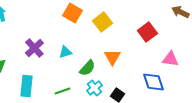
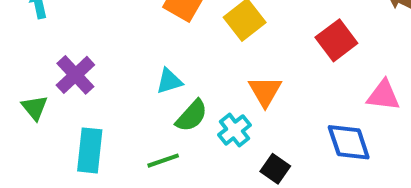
purple cross: (34, 48) -> (75, 75), moved
green semicircle: (87, 68) -> (192, 116), moved
cyan cross: (94, 88) -> (234, 130), moved

